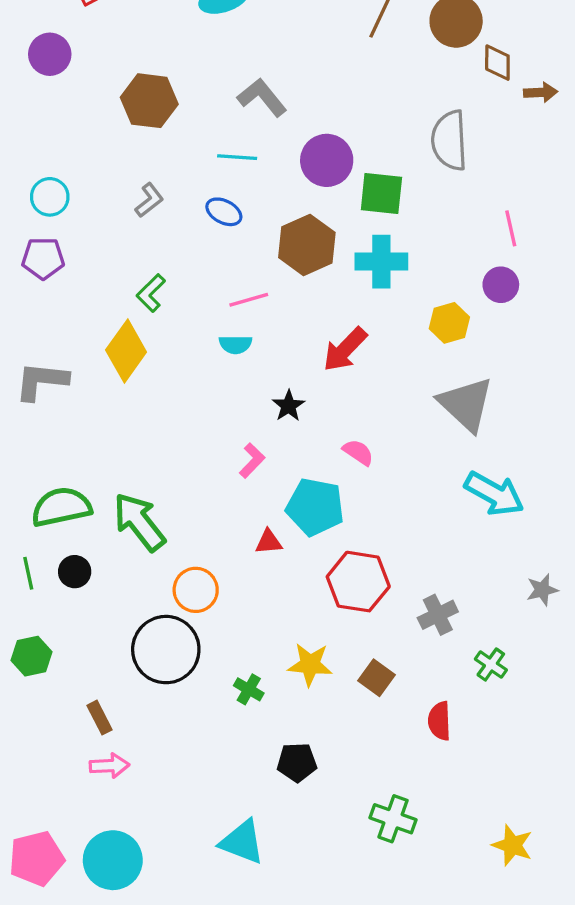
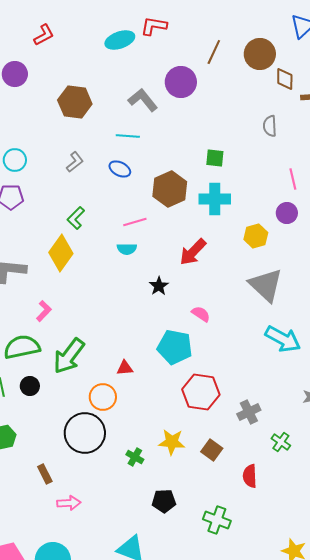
gray semicircle: (449, 140) -> (270, 126), moved, size x0.6
purple circle: (327, 160) -> (181, 82), moved
green square: (381, 194) -> (215, 158), size x0.7
pink L-shape: (252, 461) -> (44, 311), moved
green arrow: (139, 522) -> (69, 356), turned -105
red triangle: (269, 542) -> (125, 368), moved
pink arrow: (109, 766) -> (69, 503), moved
green cross: (393, 819) -> (217, 520), moved

